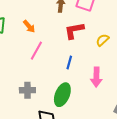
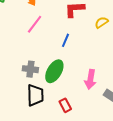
pink arrow: (96, 77) -> (90, 79), moved
gray cross: (27, 90) -> (30, 69), moved

